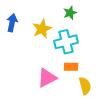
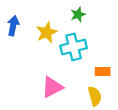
orange rectangle: (71, 67) -> (103, 72), moved

